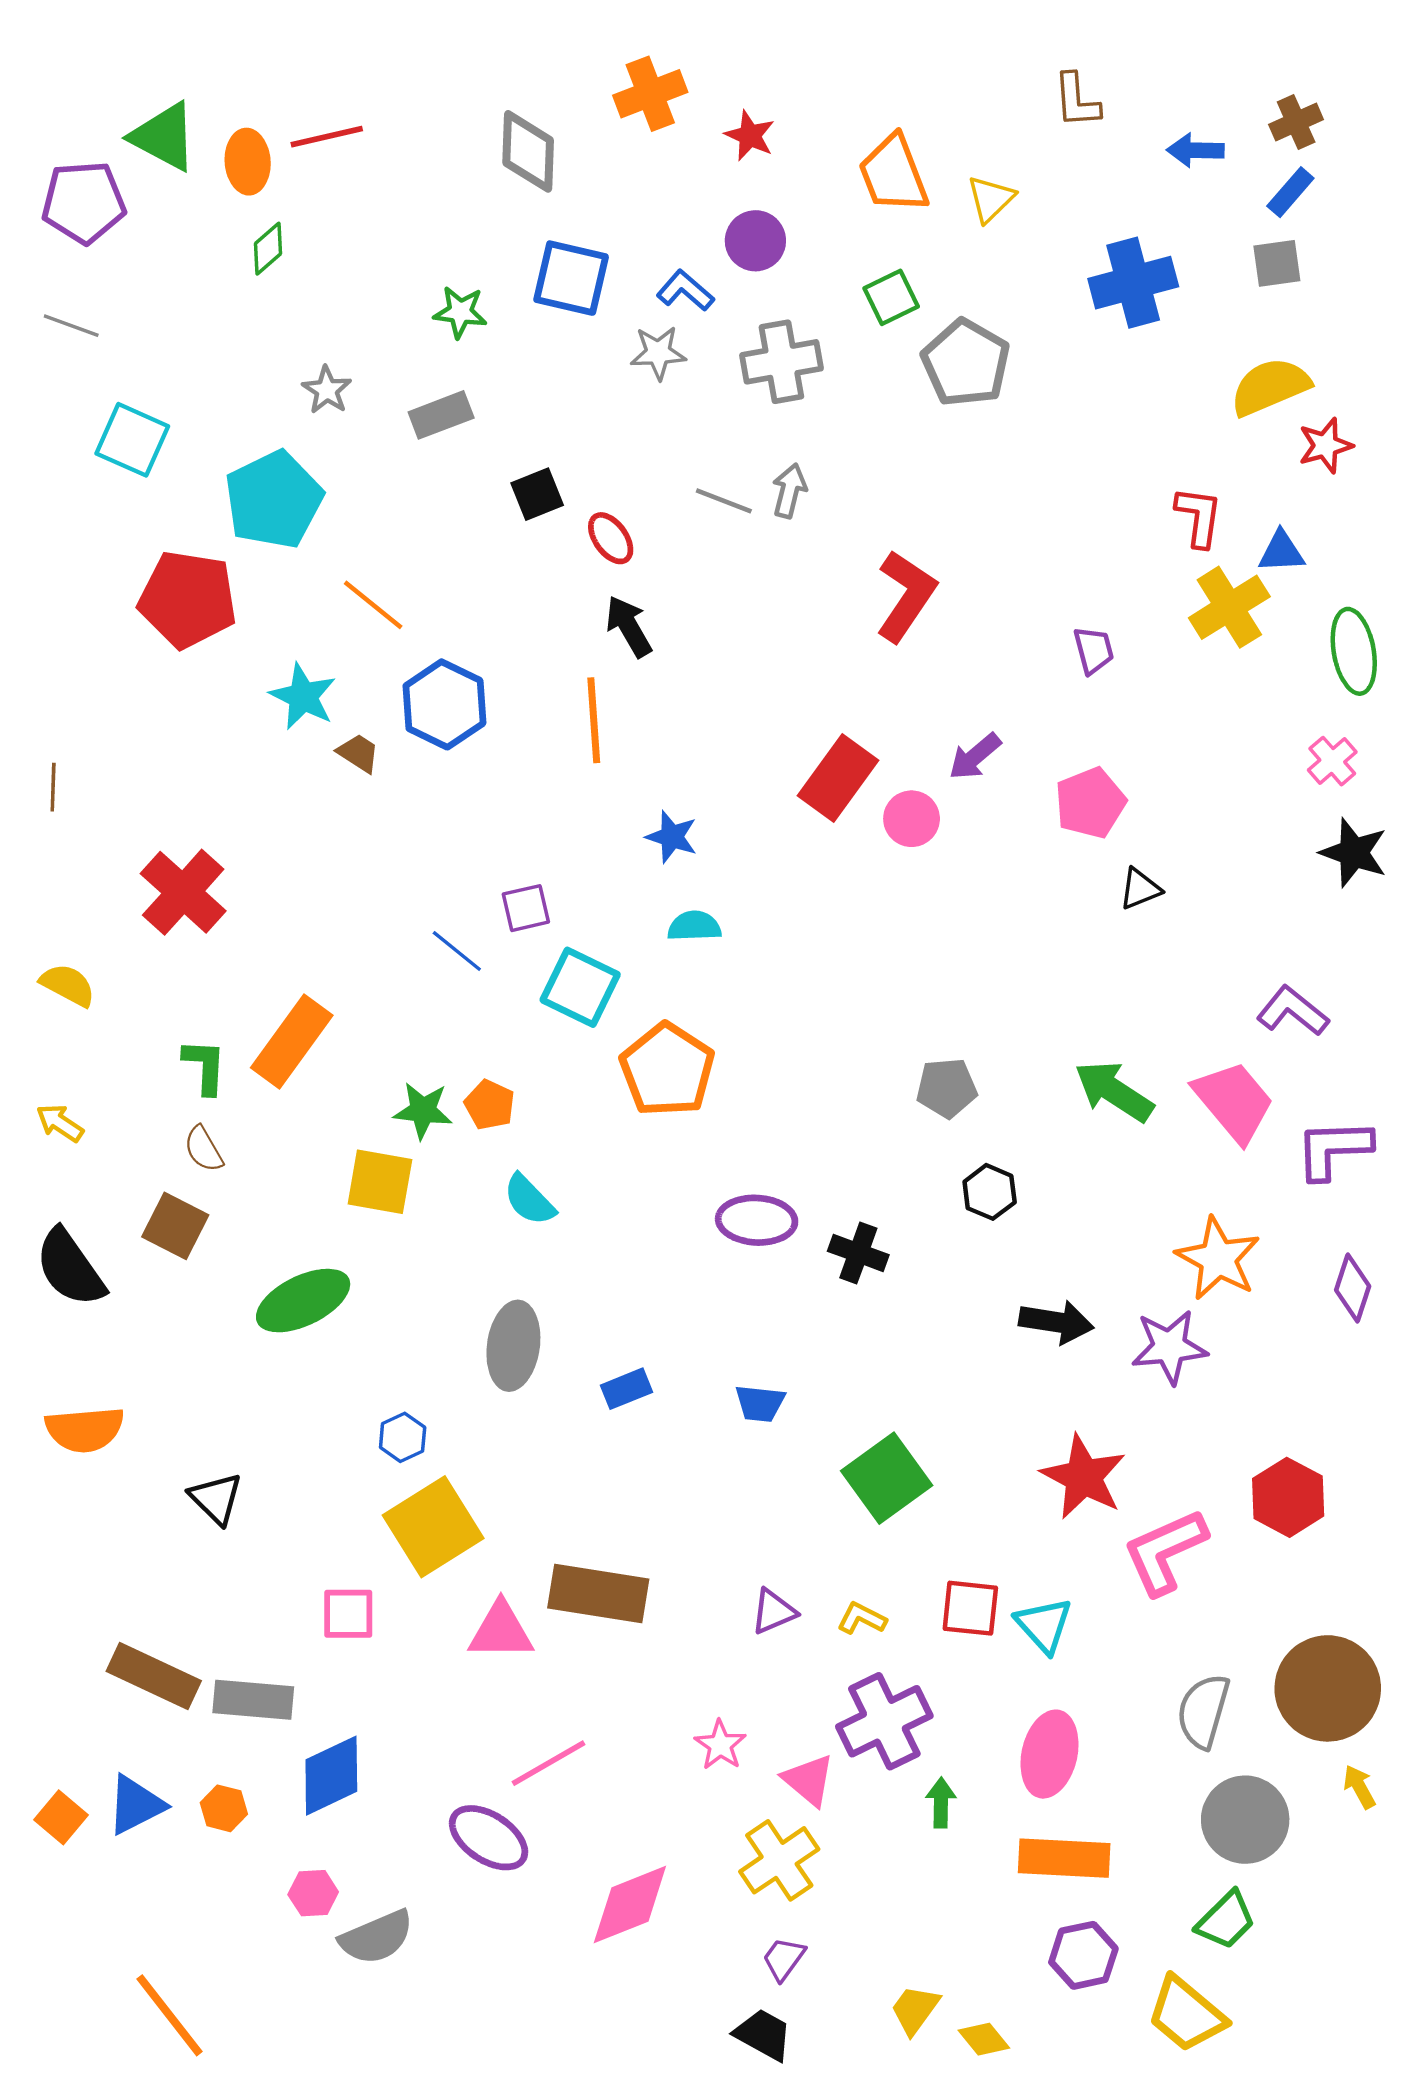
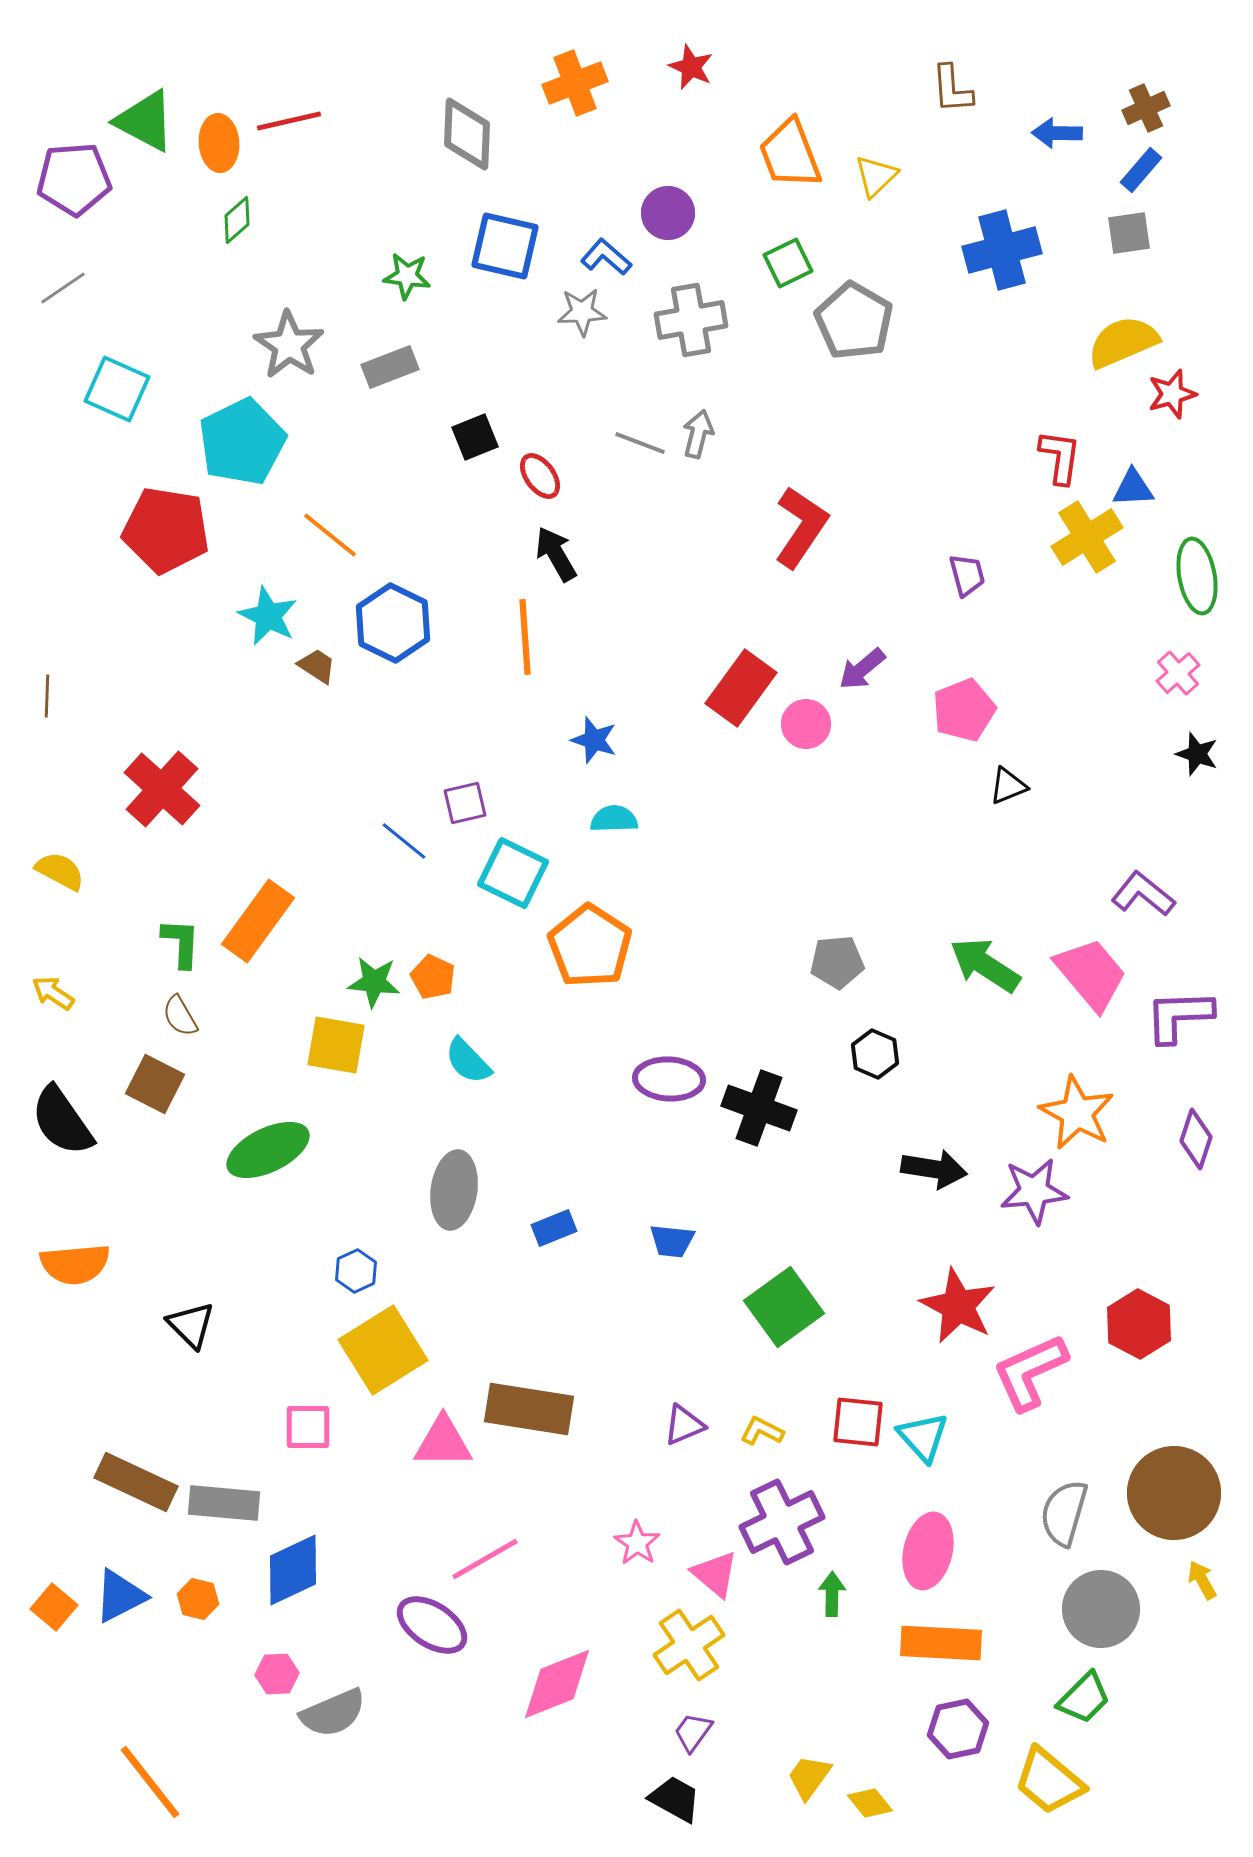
red star: (750, 136) -> (691, 67), moved
gray line: (71, 326) -> (63, 288), turned -54
gray star: (327, 390) -> (289, 345), size x1.6
black star: (1354, 853) -> (1197, 754), size x0.7
black cross: (858, 1253) -> (759, 1108), size x1.4

